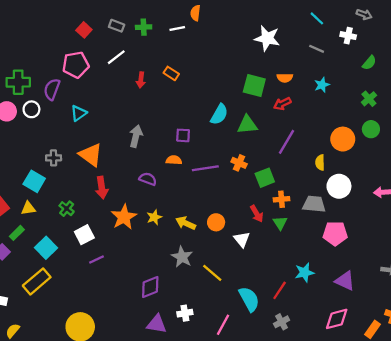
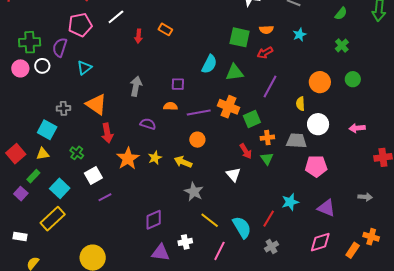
green circle: (371, 129) -> (353, 79), moved
orange cross: (239, 163) -> (228, 107), size x1.5
orange circle: (216, 222) -> (197, 140), moved
gray star: (182, 257) -> (194, 192), moved
yellow line: (212, 273) -> (210, 220), moved

